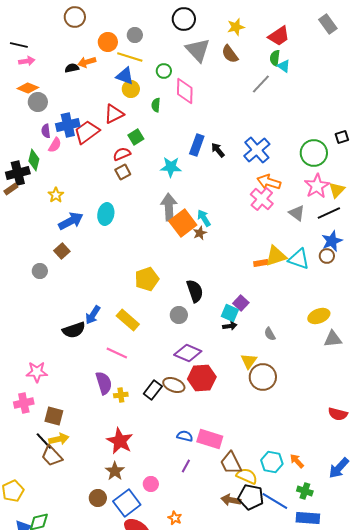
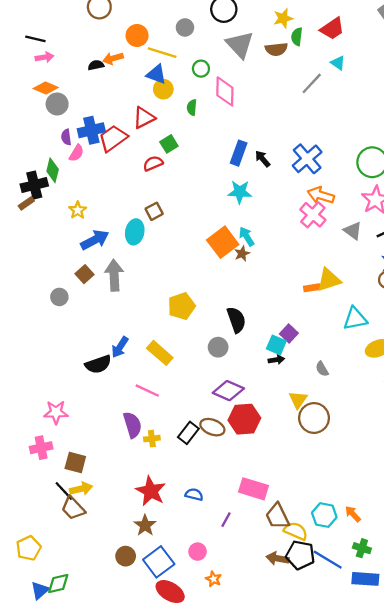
gray circle: (135, 35) -> (185, 27), moved
brown semicircle: (230, 54) -> (276, 49), turned -60
green semicircle: (275, 58) -> (297, 37), moved
cyan star: (171, 167) -> (240, 192), moved
brown square: (123, 172) -> (154, 211), moved
gray arrow: (169, 207) -> (114, 275), moved
cyan triangle: (299, 259) -> (355, 319), moved, turned -30
blue semicircle: (185, 436) -> (194, 494), moved
pink circle: (151, 484) -> (198, 552), moved

